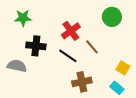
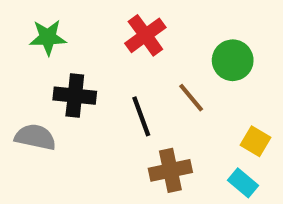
green circle: (112, 17) -> (233, 60), moved
red cross: (71, 31) -> (145, 35), moved
black line: (68, 56) -> (141, 116), turned 36

